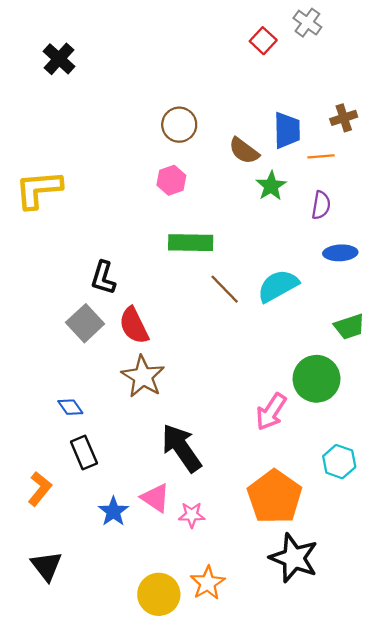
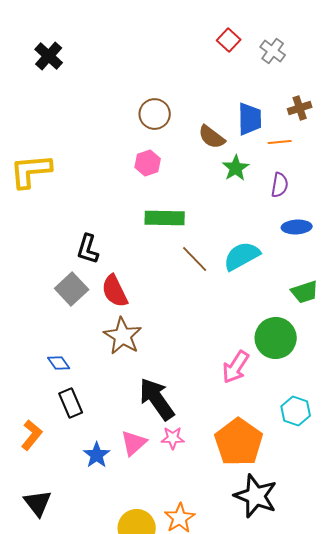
gray cross: (307, 23) -> (273, 51), moved
pink triangle: (155, 498) -> (134, 443), turned 44
pink star: (192, 515) -> (173, 438), moved

